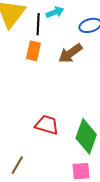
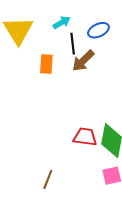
black line: (38, 24) -> (73, 44), moved
red trapezoid: (47, 125) -> (85, 137), moved

